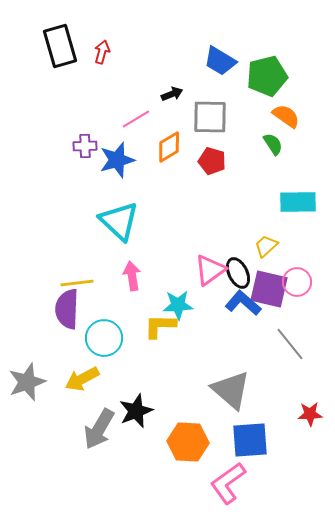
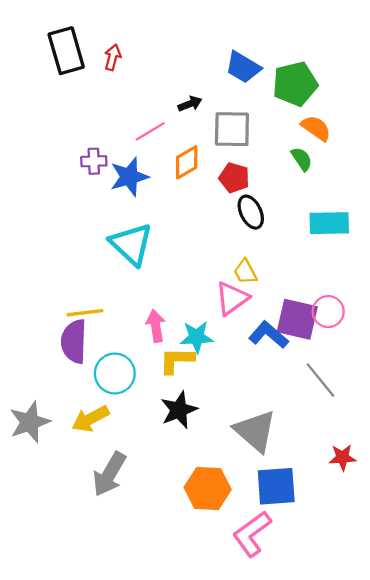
yellow trapezoid: (266, 246) -> (245, 272), moved, turned -75
black ellipse: (238, 273) -> (251, 212), moved
pink arrow: (132, 276) -> (156, 326), moved
black star: (136, 411) -> (179, 410), moved

